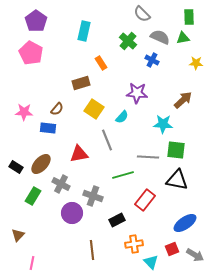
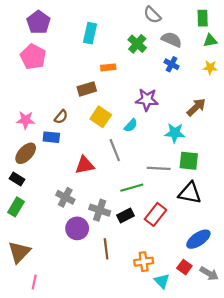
green triangle: (183, 38) -> (210, 41), moved
blue cross: (152, 60) -> (172, 64), moved
orange rectangle: (101, 63) -> (108, 67), turned -64
brown ellipse: (41, 164) -> (26, 153), moved
green rectangle: (33, 196) -> (16, 207), moved
black rectangle: (117, 220) -> (125, 216), moved
brown triangle: (18, 235) -> (19, 252), size x1.6
red square: (172, 249) -> (184, 267), turned -32
brown line: (92, 250) -> (106, 249), moved

